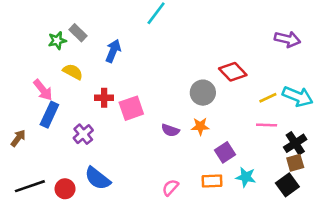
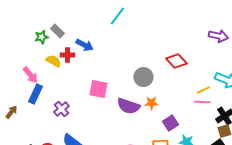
blue arrow: (113, 51) -> (84, 45), turned 96
gray circle: (203, 93) -> (143, 77), moved
red cross: (104, 98) -> (67, 55), moved
yellow line: (268, 98) -> (203, 90), moved
pink square: (131, 108) -> (98, 89), turned 30
purple semicircle: (170, 130) -> (128, 106), size x1.6

